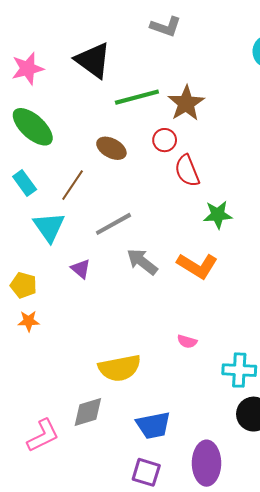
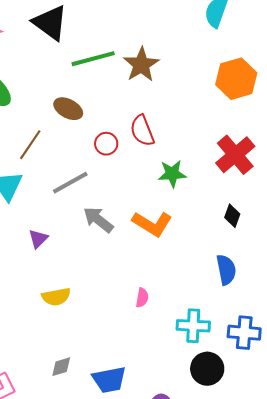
red circle: (165, 140) -> (106, 144), moved
purple triangle: (81, 269) -> (38, 239), moved, turned 35
pink semicircle: (187, 341) -> (142, 298), turned -96
yellow semicircle: (120, 368) -> (56, 297), moved, size x0.7
gray diamond: (88, 412) -> (61, 367), moved, size x0.7

